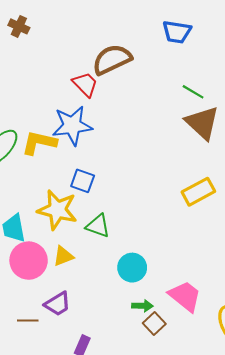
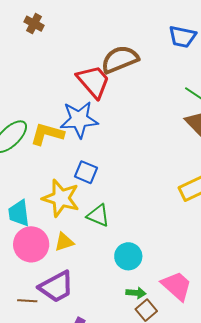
red trapezoid: (85, 84) -> (93, 81), size x1.4
purple trapezoid: (58, 304) -> (56, 287), size x1.4

